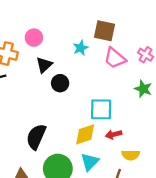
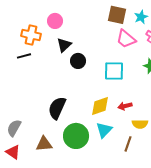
cyan star: (81, 48) -> (141, 17), moved
cyan square: (101, 109) -> (114, 71), moved

